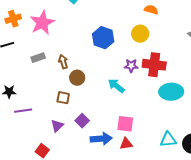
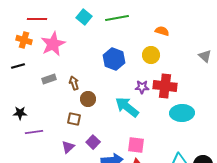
orange cross: (13, 19) -> (24, 40), turned 35
cyan arrow: (116, 86) -> (127, 107), size x1.4

